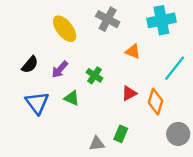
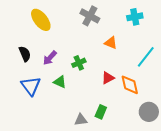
cyan cross: (161, 20) -> (135, 17), size x0.7
yellow ellipse: (65, 29) -> (41, 20), moved
black semicircle: (30, 65) -> (25, 54), turned -63
green cross: (94, 75) -> (79, 63), turned 32
orange diamond: (155, 102) -> (130, 85), turned -30

